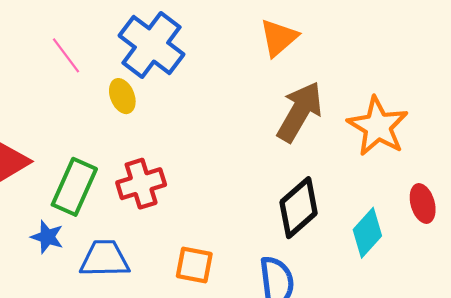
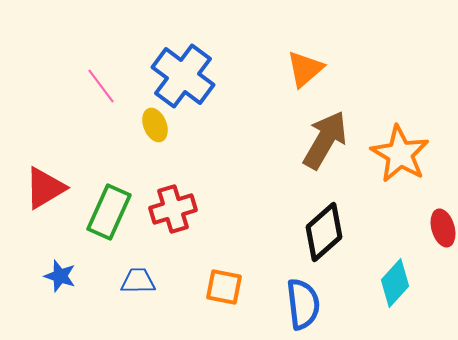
cyan diamond: (367, 233) -> (395, 283), moved
blue star: (47, 237) -> (60, 276), moved
blue trapezoid: (105, 259) -> (138, 281), size x0.7

